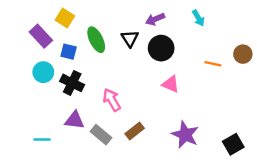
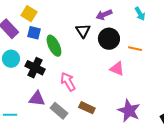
green ellipse: (96, 40) -> (54, 46), moved
blue square: (69, 52) -> (34, 33), moved
orange line: (213, 64) -> (135, 49), moved
brown rectangle: (135, 131) -> (87, 108), turned 63

